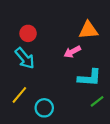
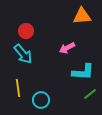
orange triangle: (88, 30) -> (82, 16), moved
yellow line: (19, 95) -> (18, 88), turned -48

